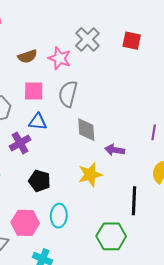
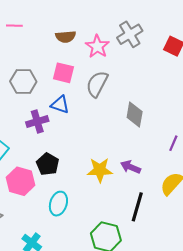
gray diamond: (86, 130) -> (135, 114), moved
purple arrow: (115, 150) -> (131, 167), moved
pink hexagon: (25, 223) -> (21, 181), moved

